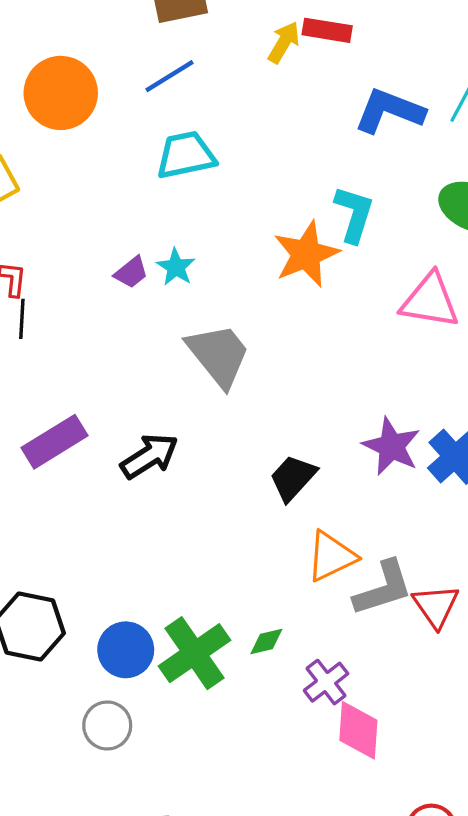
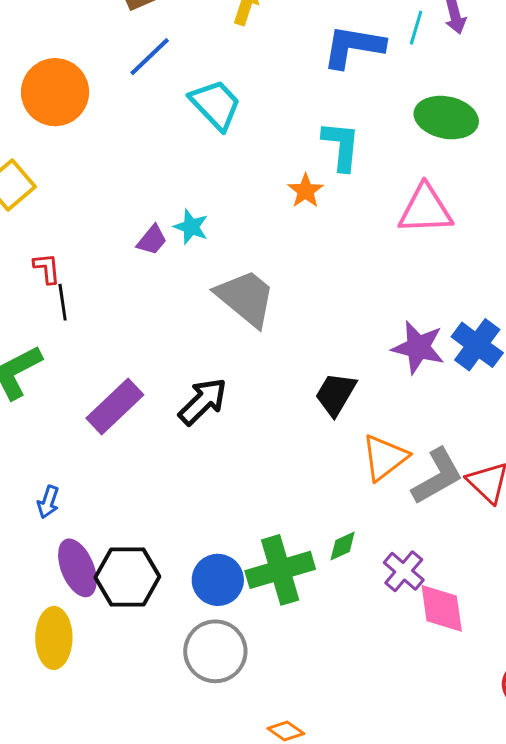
cyan trapezoid: (186, 155) -> (215, 105), moved, turned 70
orange star: (306, 254) -> (306, 191), size x0.6
green cross: (195, 653) -> (280, 570), turned 30
gray circle: (107, 725) -> (215, 651), size x1.4

